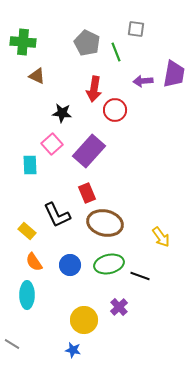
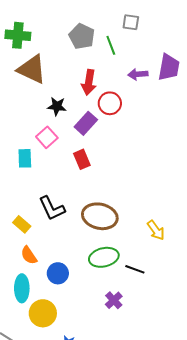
brown triangle: (37, 76) -> (32, 69), size x1.8
purple rectangle: (89, 151) -> (86, 123), moved, size x0.7
red rectangle: (87, 193) -> (82, 159), moved
blue circle: (70, 265) -> (58, 273), moved
yellow circle: (84, 320) -> (43, 313), moved

